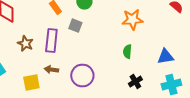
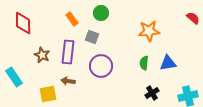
blue triangle: (165, 57) -> (168, 63), moved
purple circle: (82, 76) -> (101, 66), moved

